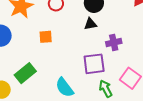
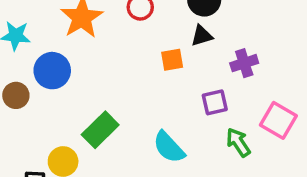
orange square: (46, 37) -> (172, 60), moved
purple square: (94, 64) -> (215, 102), size x0.7

